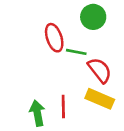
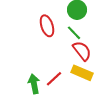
green line: (76, 52) -> (74, 33), moved, turned 35
red line: (63, 107) -> (54, 79), turned 48

